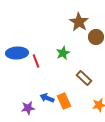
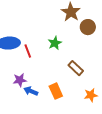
blue arrow: (47, 98) -> (31, 91), moved
purple star: (28, 108) -> (20, 80), moved

